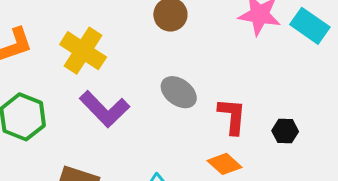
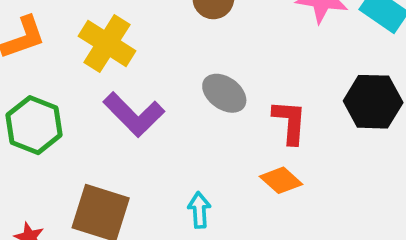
black hexagon: (285, 131) -> (373, 102), moved, size x1.8

